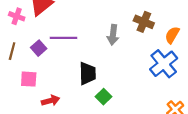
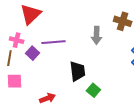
pink cross: (17, 16) -> (17, 40), moved
pink square: (29, 79) -> (14, 81), moved

